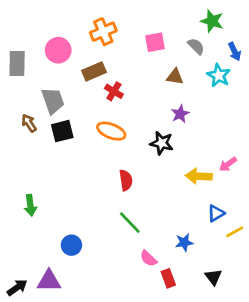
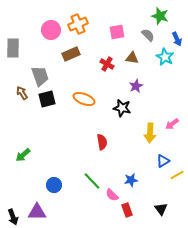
pink circle: (58, 50) -> (51, 30), moved
red cross: (114, 91) -> (107, 64), moved
yellow arrow: (199, 176) -> (150, 133), turned -90
red semicircle: (126, 180) -> (102, 142), moved
green arrow: (30, 205) -> (23, 155), turned 56
green line: (130, 223) -> (92, 181), moved
blue star: (184, 242) -> (131, 180), moved
black arrow: (17, 288) -> (13, 217), turned 105

